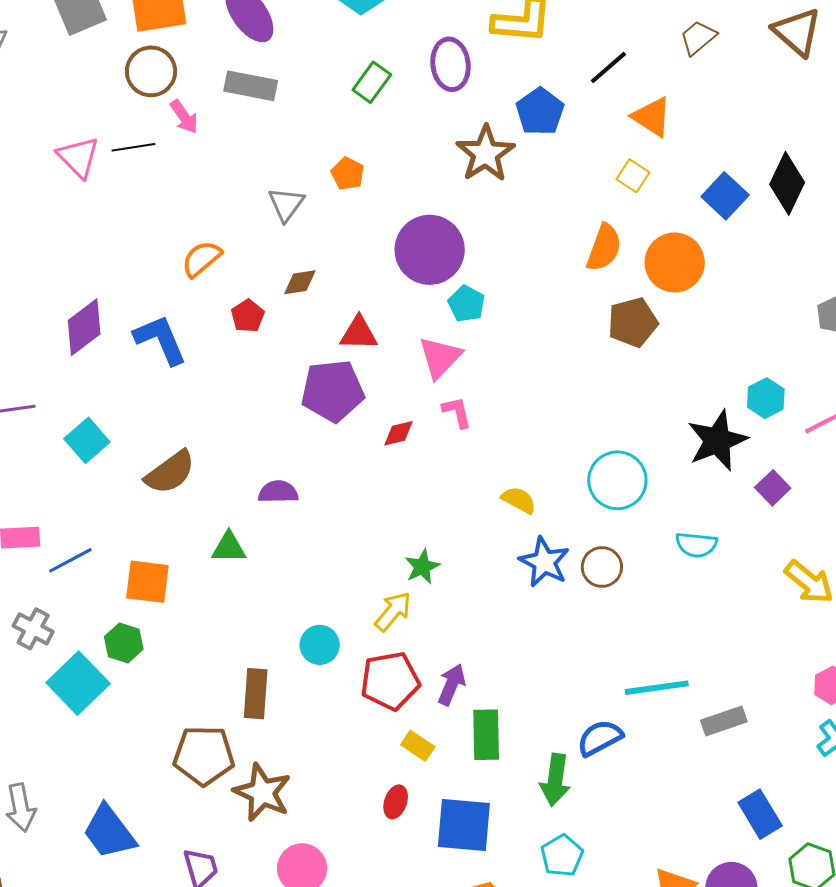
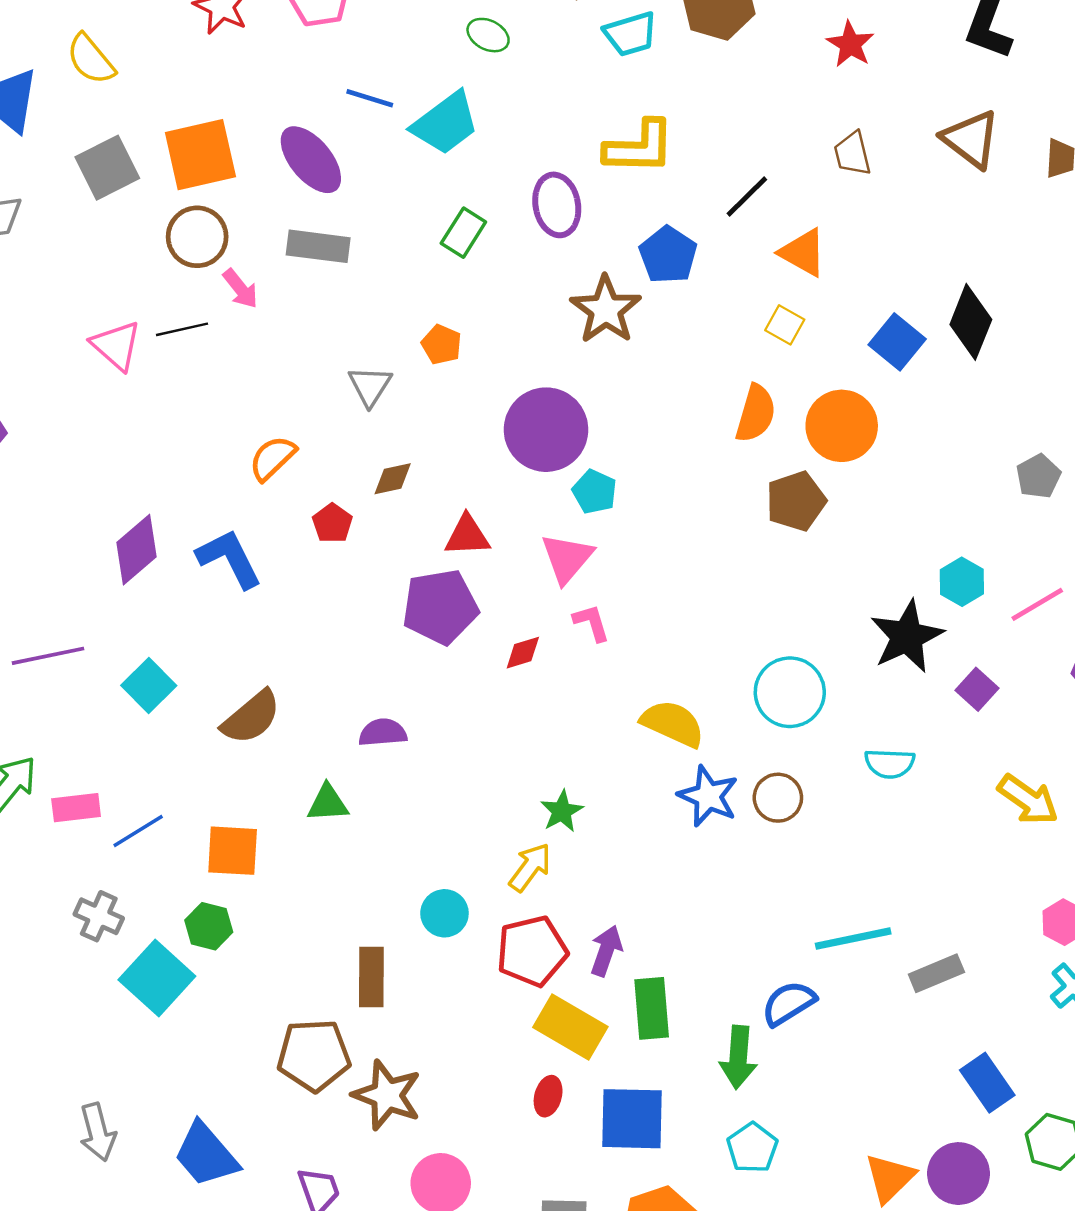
brown trapezoid: (698, 38) -> (852, 154), turned -60
yellow semicircle: (519, 500) -> (673, 724), size x1.5
yellow rectangle: (418, 746) -> (570, 1027), size x1.8

